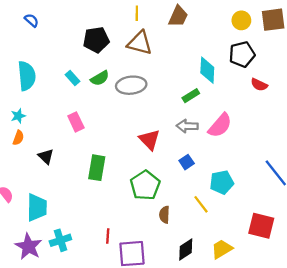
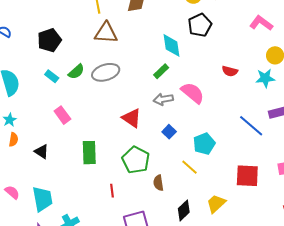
black pentagon: (96, 40) -> (49, 40), moved
red semicircle: (259, 85) -> (230, 71), moved
pink semicircle: (220, 125) -> (193, 93), turned -80
red line: (108, 236) -> (112, 191), moved

